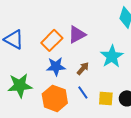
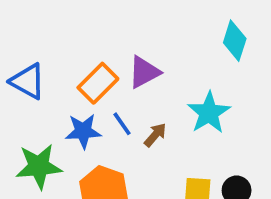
blue star: (56, 66) -> (83, 131), moved
blue line: (83, 92) -> (122, 124), moved

